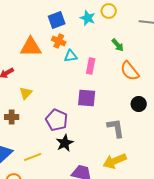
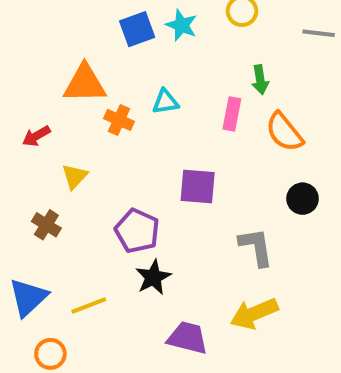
cyan star: (88, 18) -> (182, 25), moved
orange cross: (59, 41) -> (119, 120), moved
green arrow: (118, 45) -> (260, 80), turned 32
pink rectangle: (91, 66) -> (232, 114), moved
brown cross: (12, 117) -> (46, 225), turned 32

